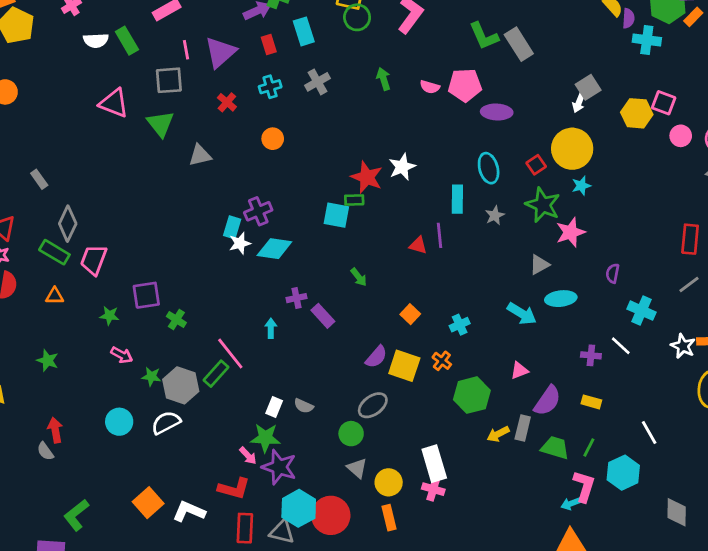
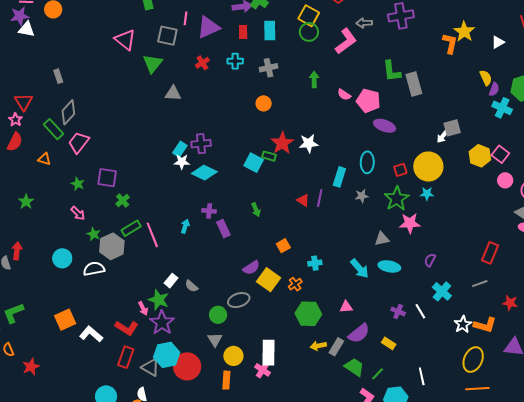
orange circle: (273, 139) -> (264, 103), moved
green rectangle: (216, 374) -> (131, 228), moved

